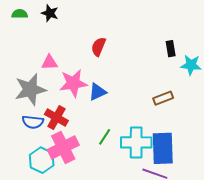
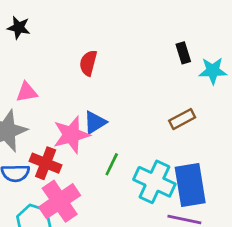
pink star: (73, 83) -> (71, 135), moved
green line: (105, 137) -> (112, 164), moved
cyan cross: (136, 142) -> (154, 182), turned 32

